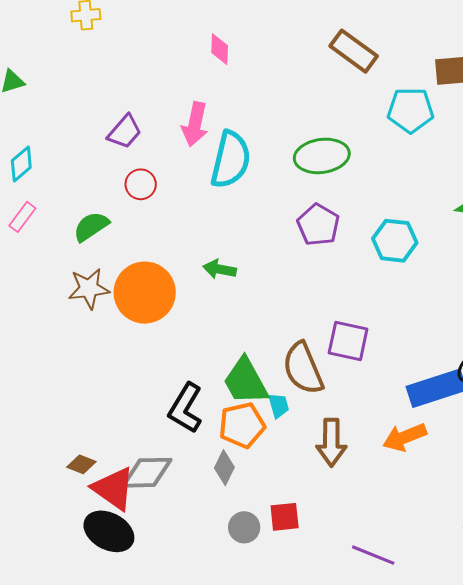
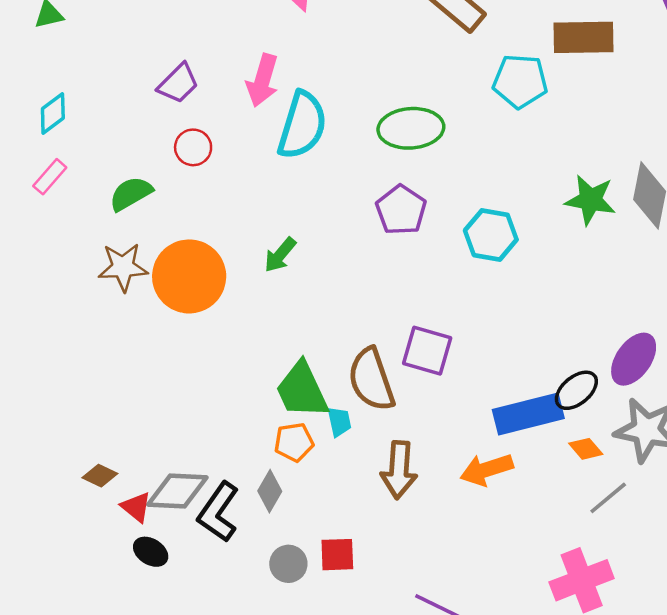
green arrow: (220, 269) -> (280, 255), turned -64
black L-shape: (185, 408) -> (218, 512), moved
orange pentagon: (242, 425) -> (294, 442), size x0.7
red triangle: (113, 489) -> (136, 507), size x0.6
black ellipse: (109, 531) -> (151, 552), moved, size x0.6

